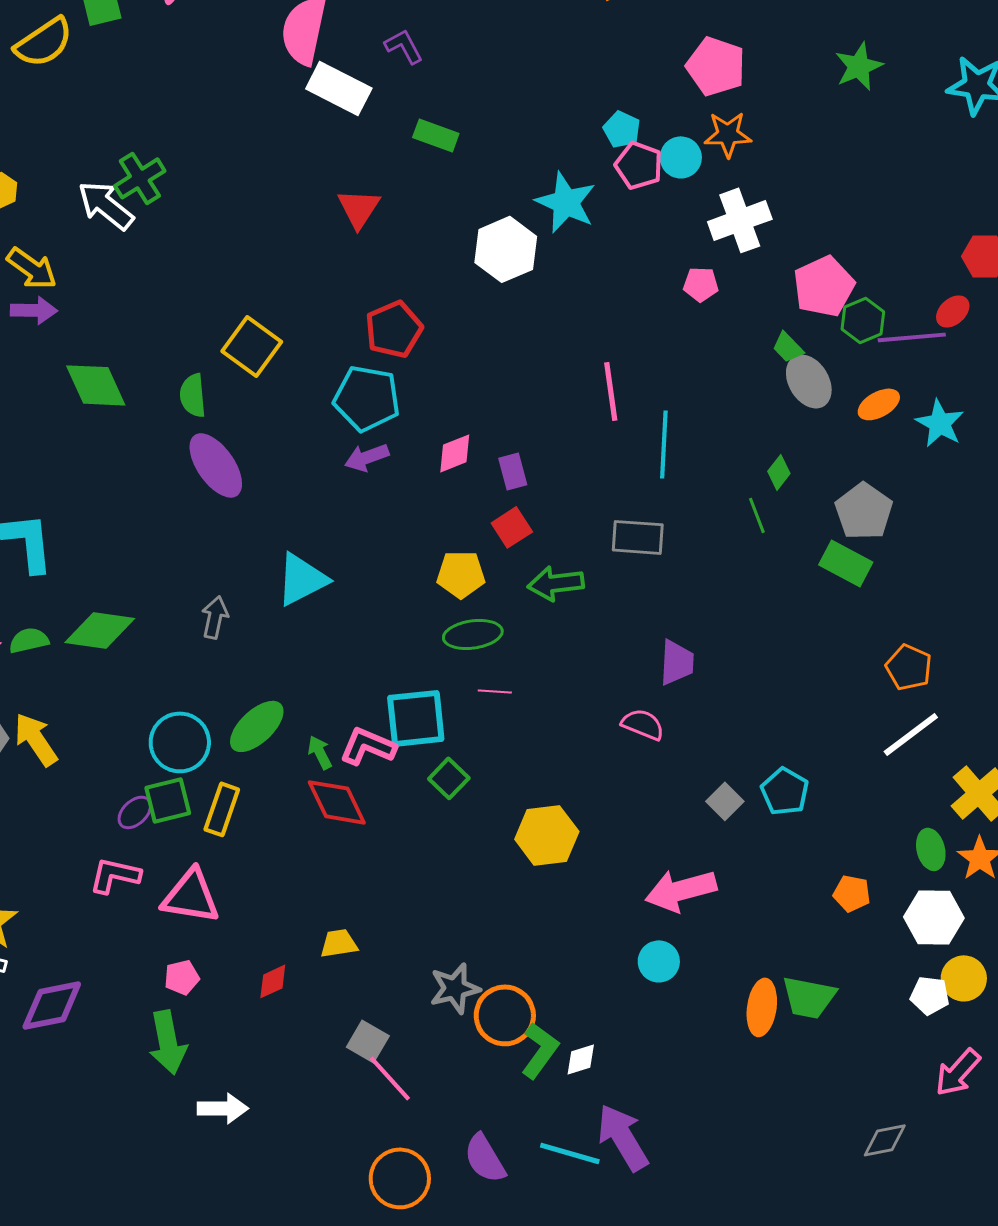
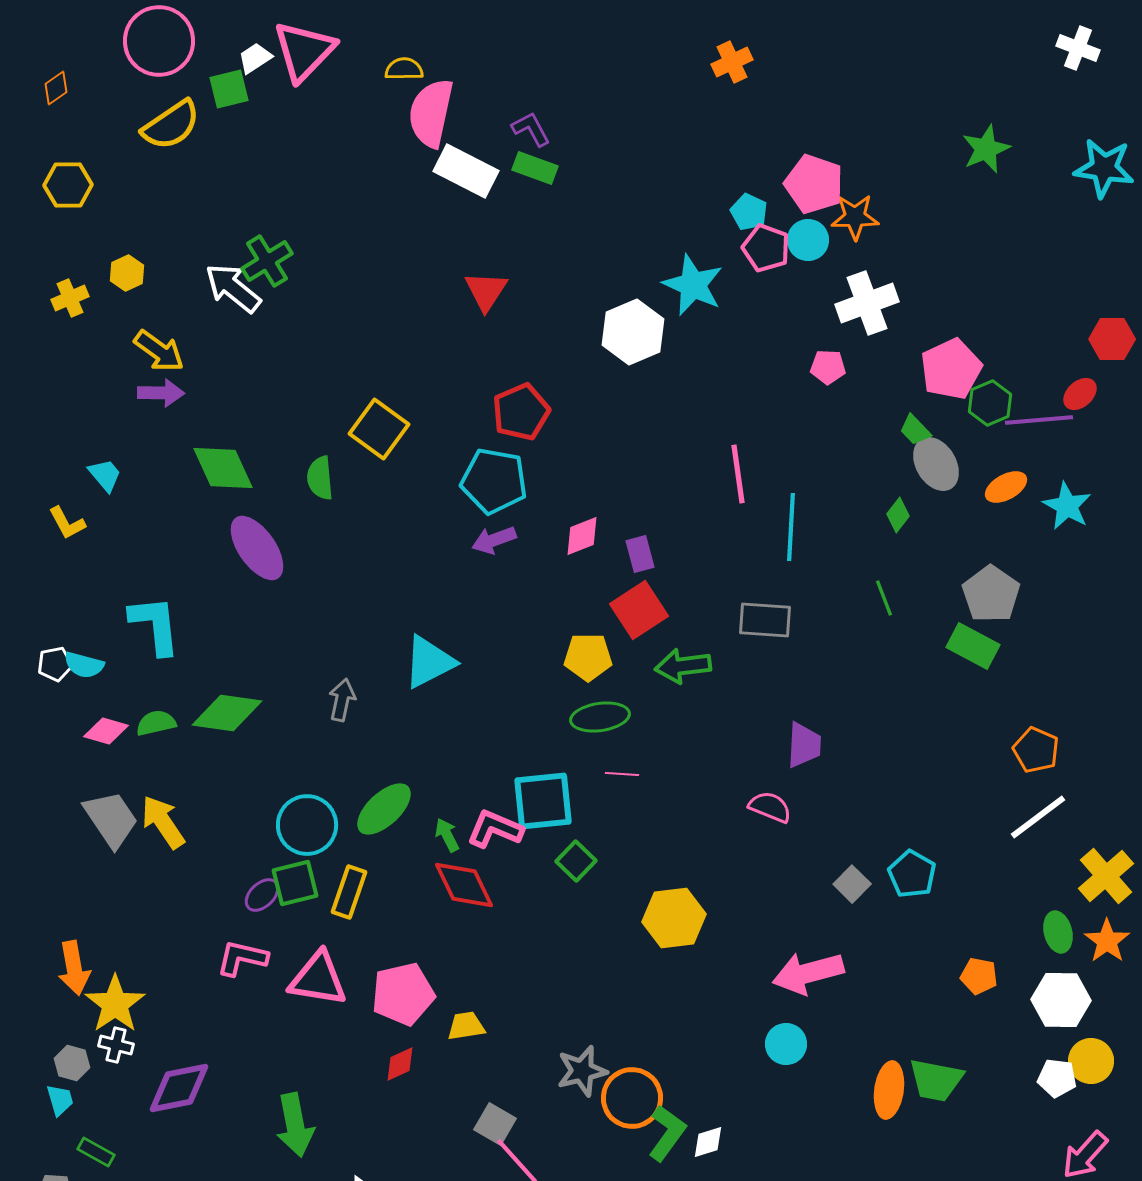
pink pentagon: (716, 66) -> (814, 184), moved
green rectangle: (436, 135) -> (535, 168), moved
purple ellipse: (216, 465) -> (257, 548), moved
green diamond: (779, 472) -> (898, 515), moved
red square: (512, 527) -> (639, 610), size x1.4
pink pentagon: (182, 977) -> (403, 994), moved, size x1.8

